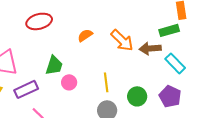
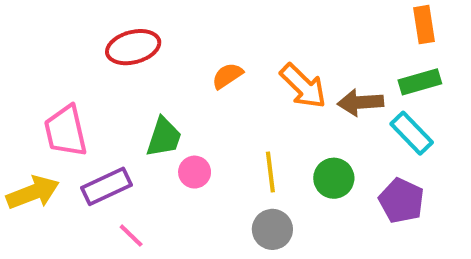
green rectangle: (169, 30) -> (420, 82), moved
green circle: (137, 96) -> (334, 178), moved

